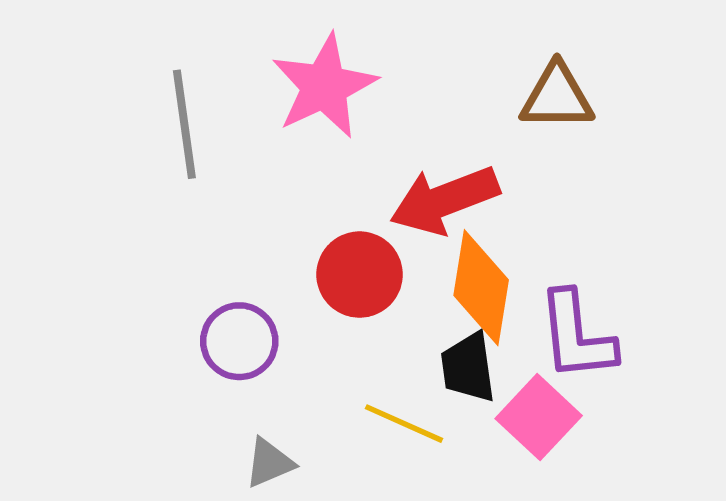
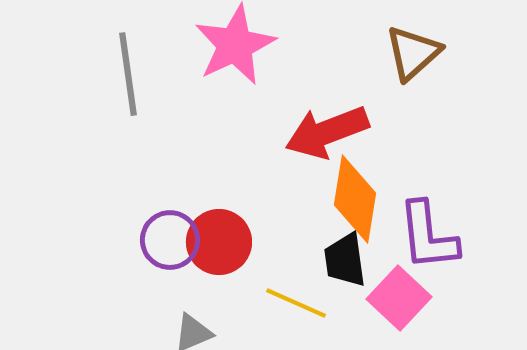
brown triangle: (557, 97) -> (413, 53), turned -42
red circle: (360, 275) -> (219, 242), moved

